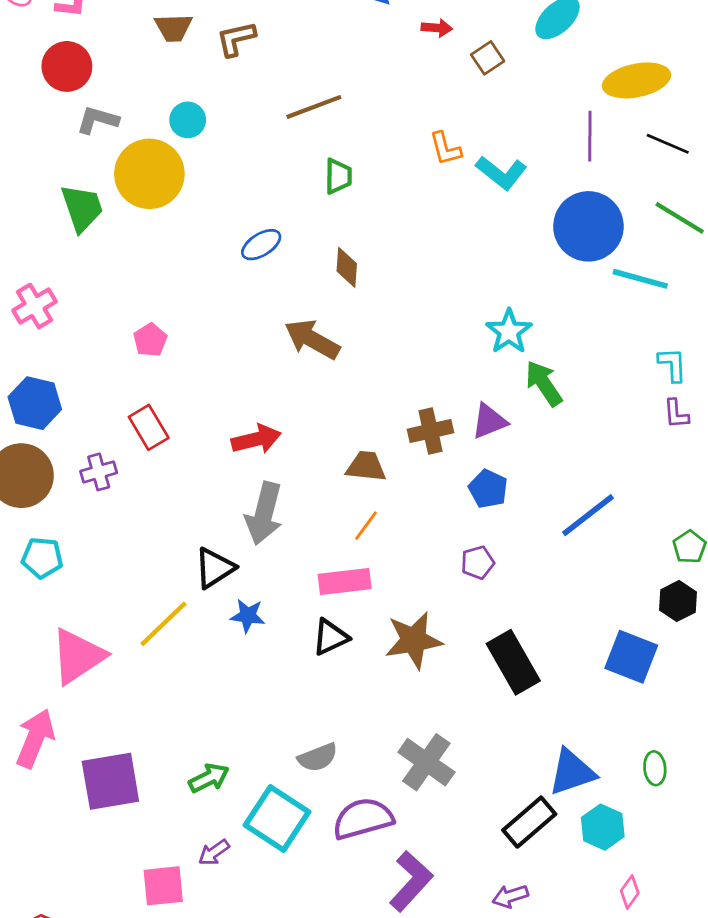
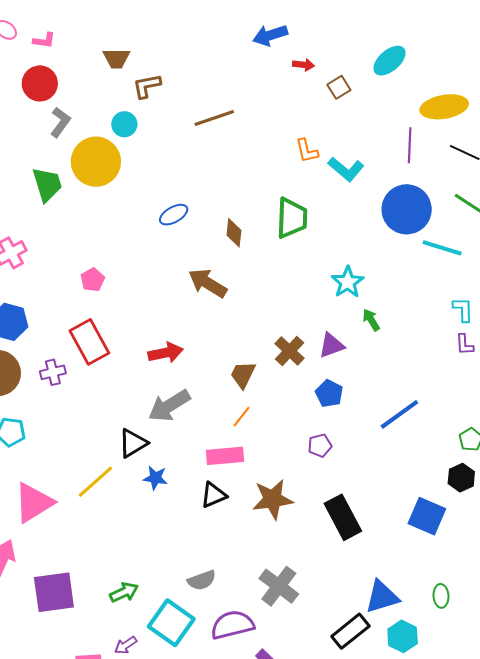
brown L-shape: (236, 39) -> (147, 86), moved
gray L-shape: (98, 120) -> (60, 122), turned 108
green trapezoid: (338, 176) -> (292, 218), moved, size x1.6
green arrow: (544, 383) -> (371, 320), size x0.7
red rectangle: (149, 427) -> (89, 342), size x1.4
brown cross: (431, 431) -> (290, 351), turned -36
brown trapezoid: (366, 466) -> (243, 375), turned -72
gray arrow: (264, 513) -> (169, 406), turned 42

